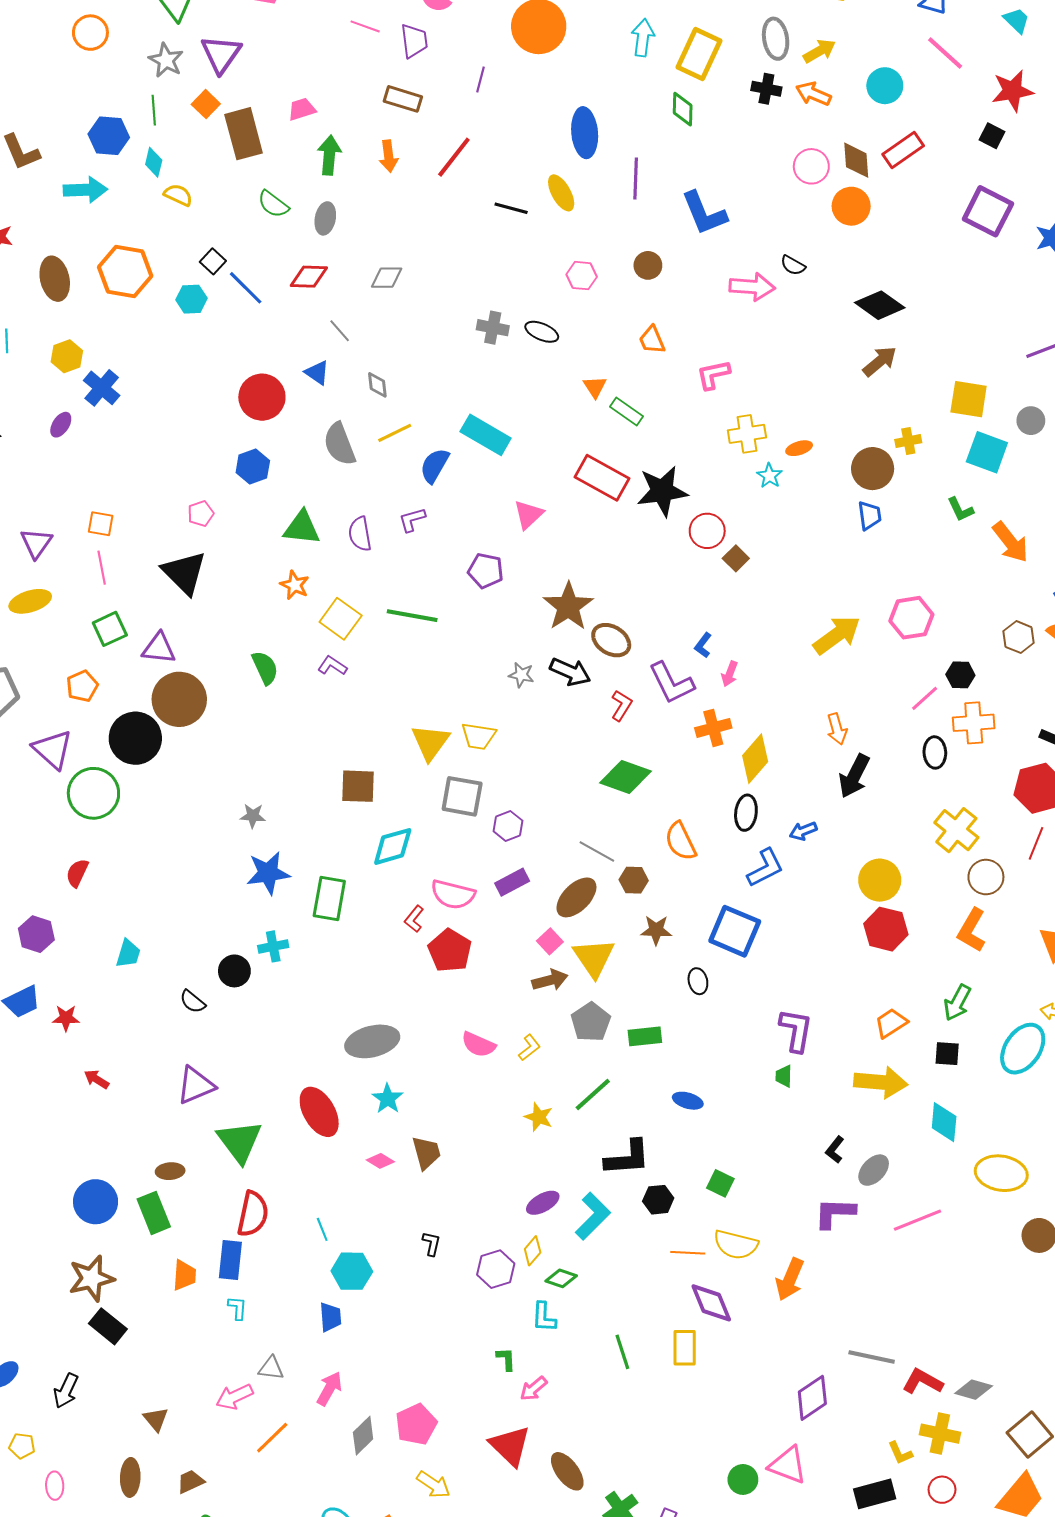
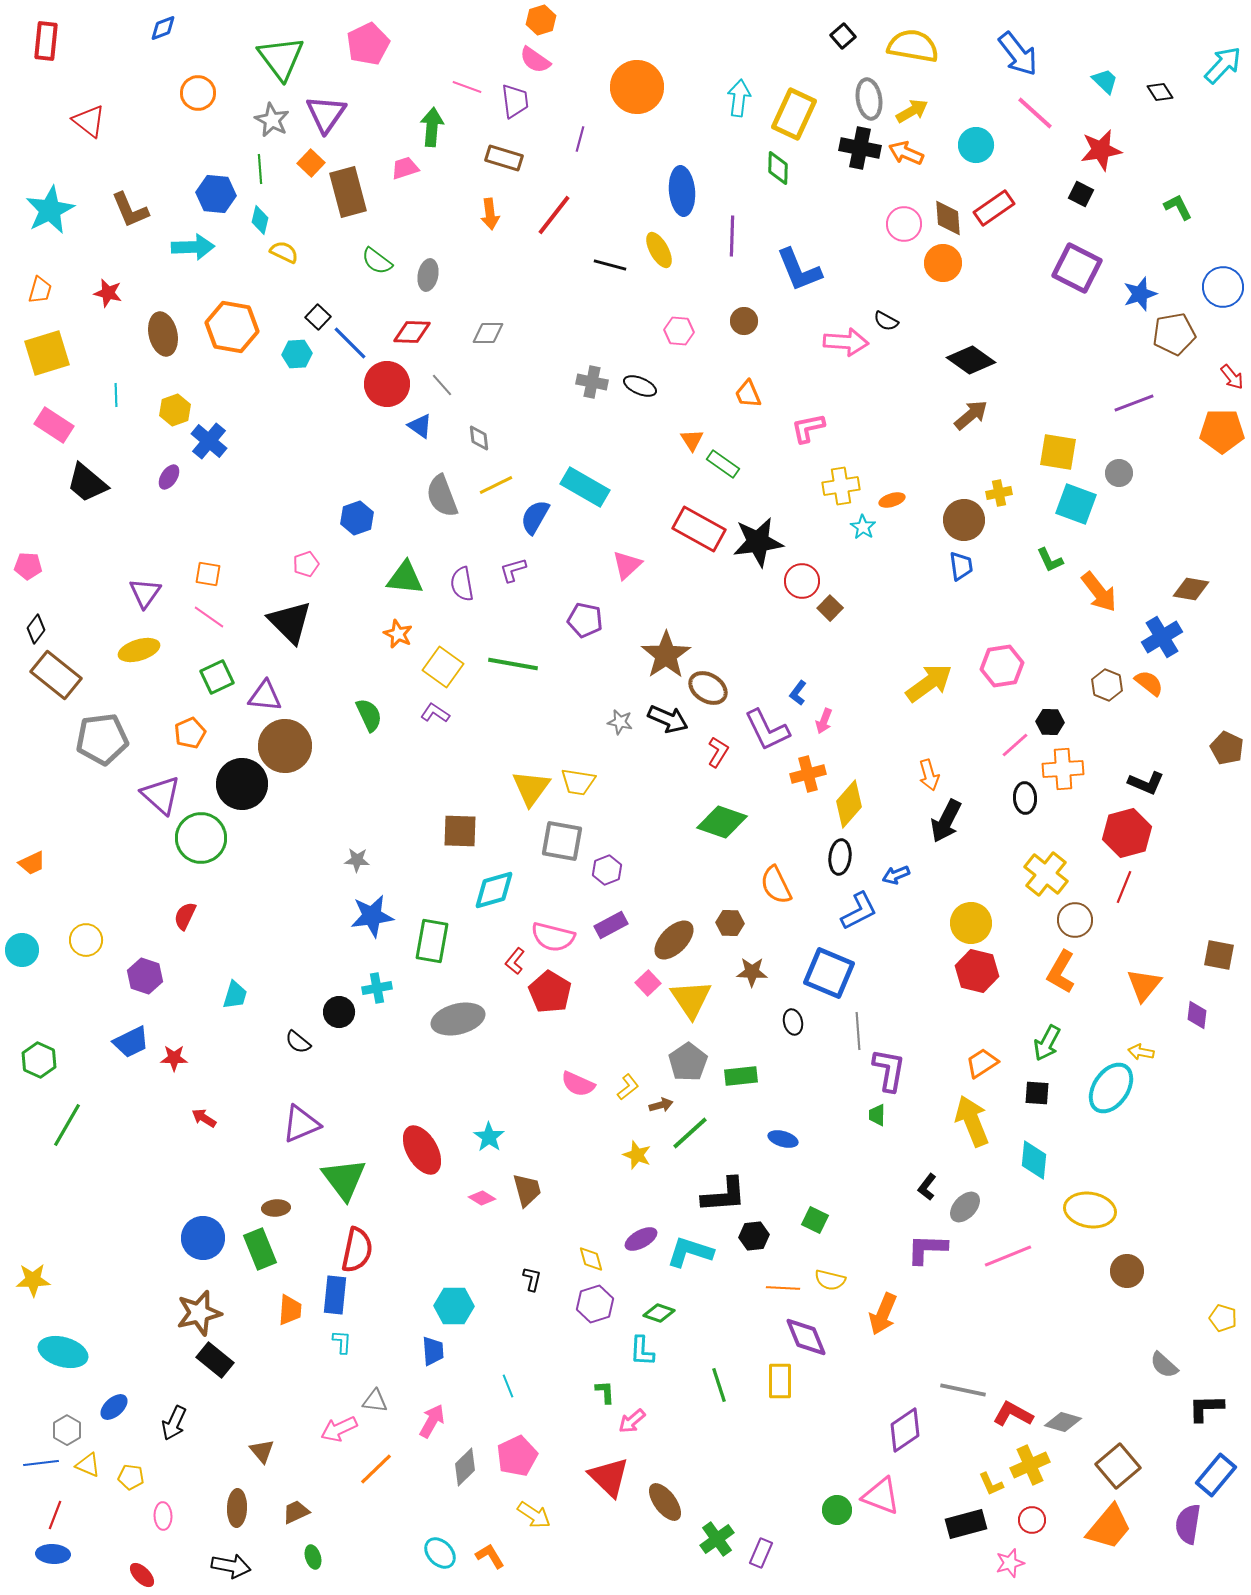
black cross: (766, 89) -> (860, 148), size x1.4
green arrow: (329, 155) -> (432, 127), moved
red circle: (262, 397) -> (387, 384), moved
pink line: (102, 568) -> (209, 617), turned -44
gray line: (597, 852) -> (858, 1031), moved, turned 57
brown arrow: (550, 980) -> (661, 1105), moved, size x0.7
gray ellipse: (372, 1041) -> (458, 1019), moved
yellow arrow: (881, 1082) -> (972, 1121), turned -117
cyan L-shape: (593, 1216) -> (690, 1252), turned -117
cyan line: (322, 1229) -> (508, 1386), moved
yellow semicircle: (736, 1245) -> (830, 1280), size x0.7
yellow diamond: (533, 1251) -> (591, 1259), moved, turned -56
yellow cross: (940, 1434) -> (1030, 1465), turned -36

